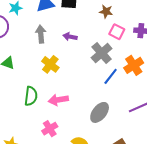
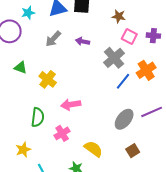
gray arrow: (41, 34) -> (53, 39), turned -132
yellow cross: (50, 64) -> (48, 79), moved
green semicircle: (31, 96) -> (38, 117), moved
gray ellipse: (100, 112) -> (124, 119), moved

